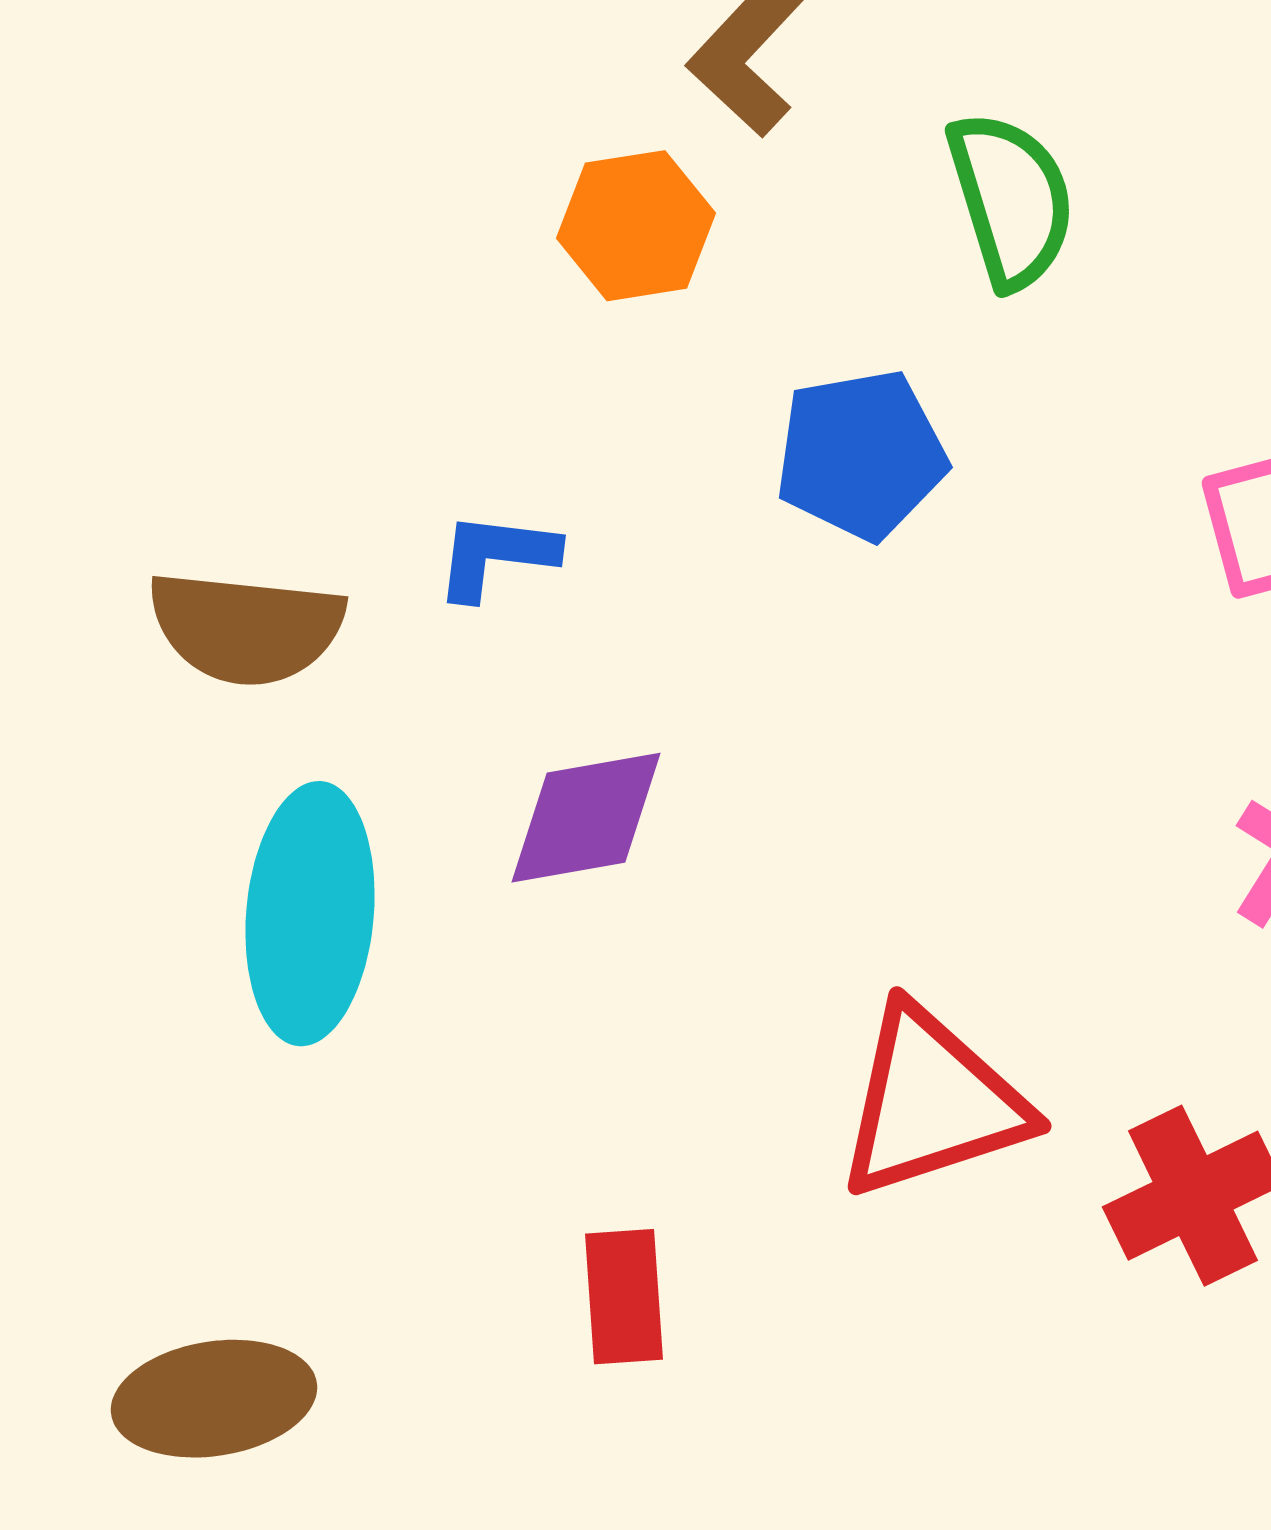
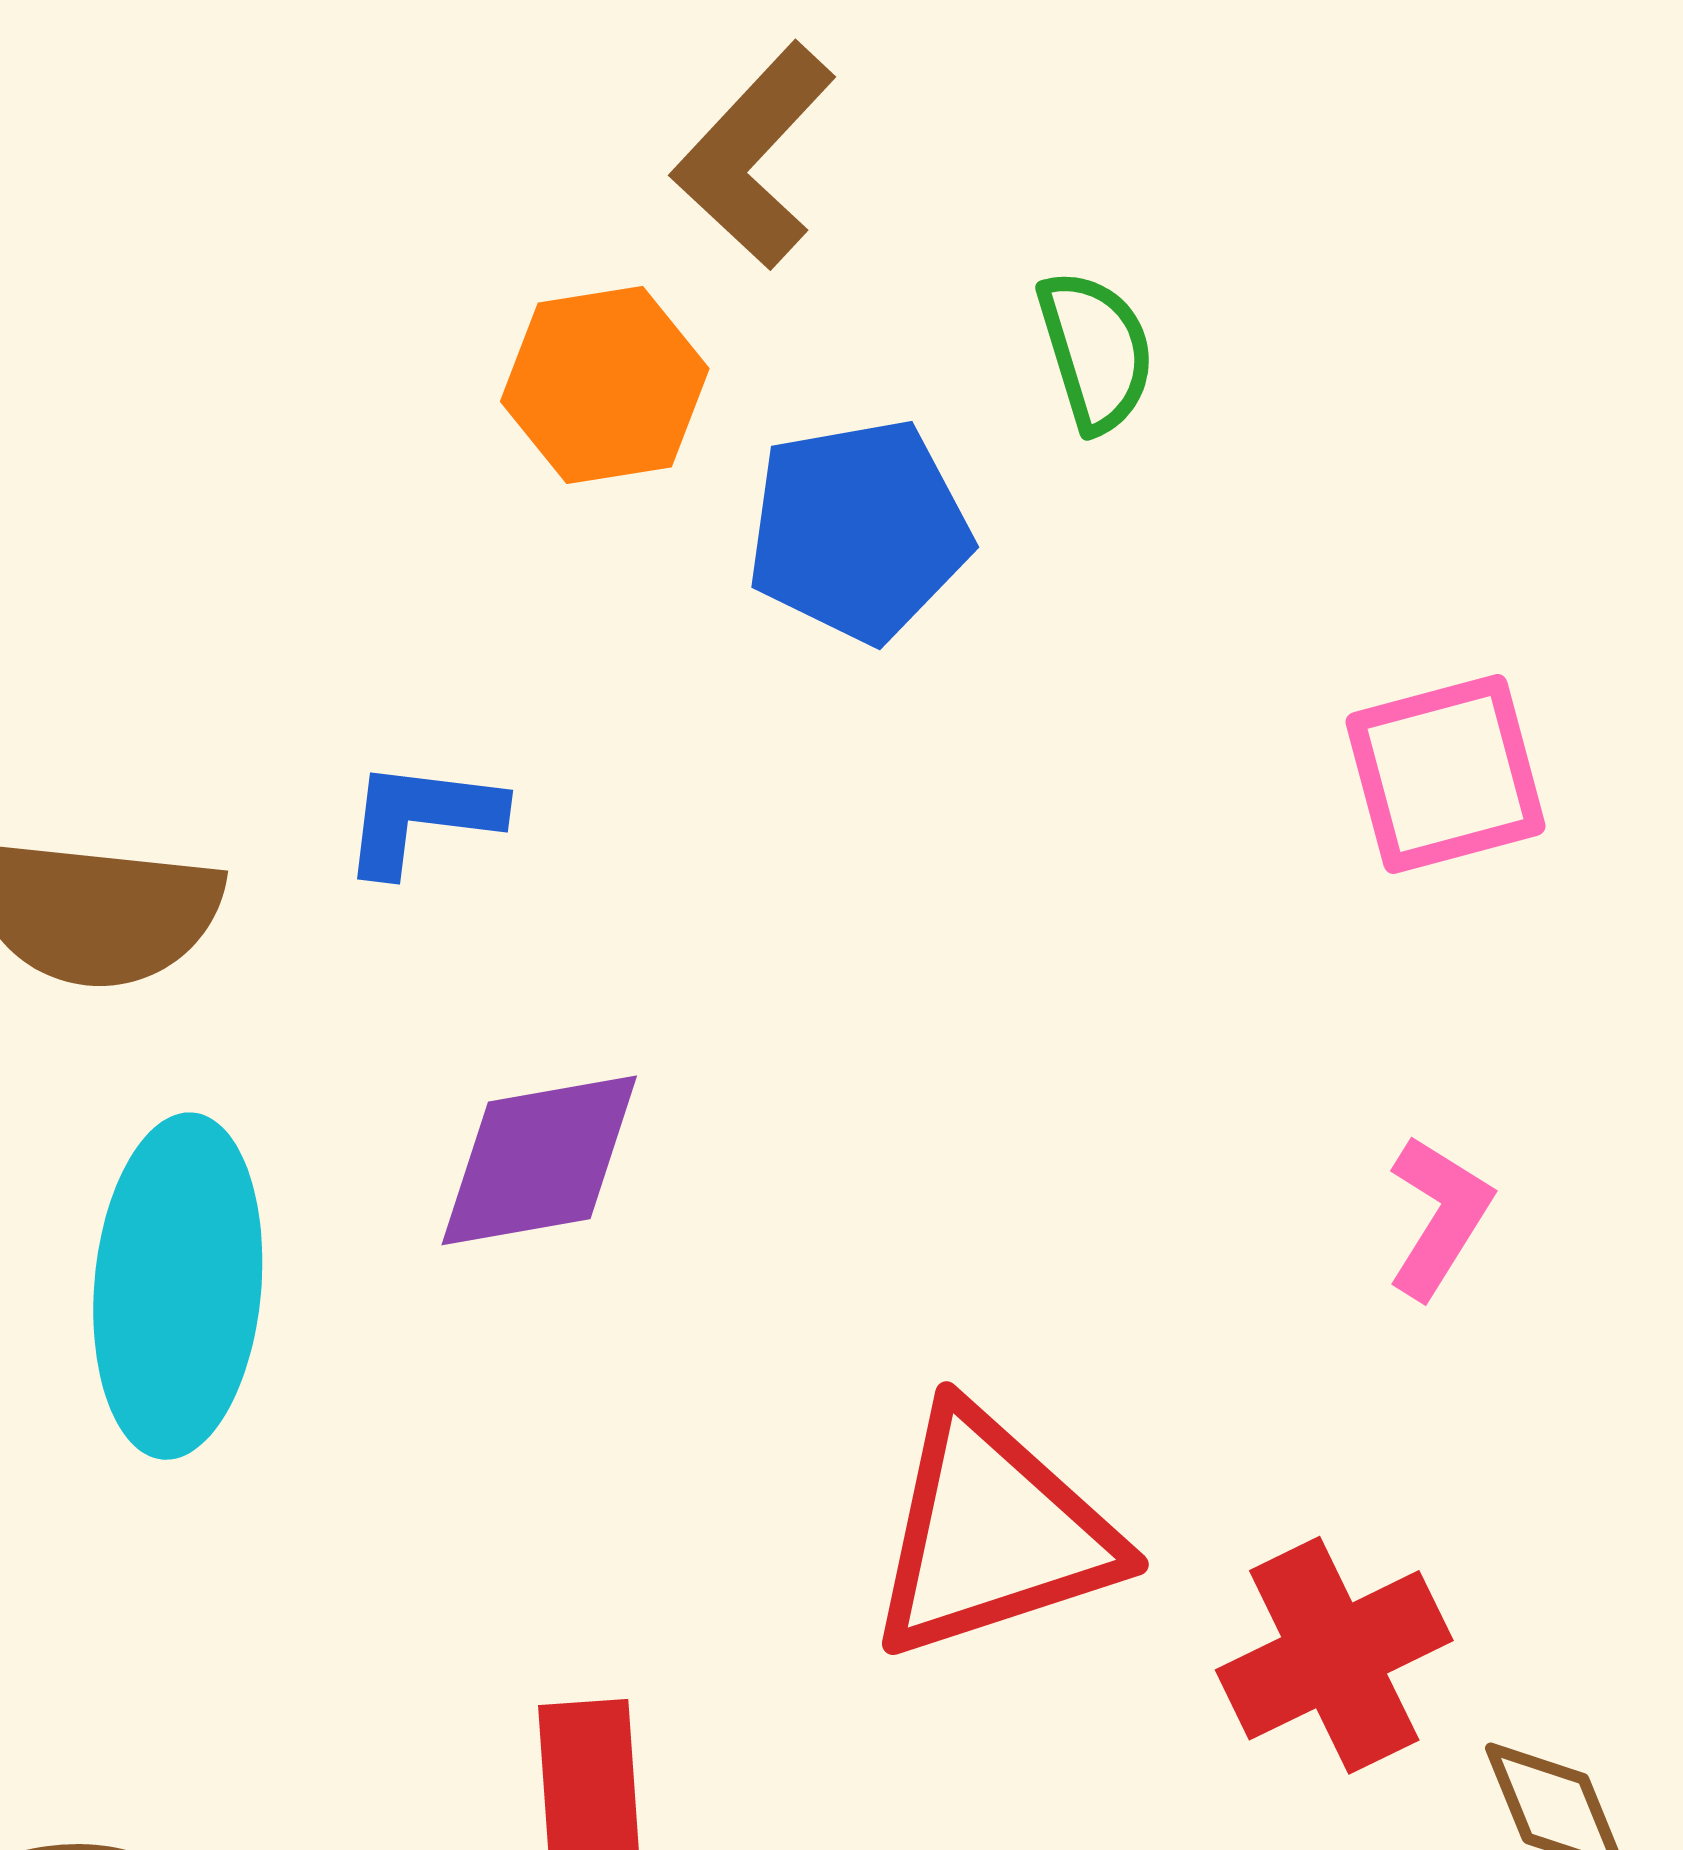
green semicircle: (1011, 200) -> (1096, 351), size x0.7
blue pentagon: (861, 455) -> (859, 530), moved

